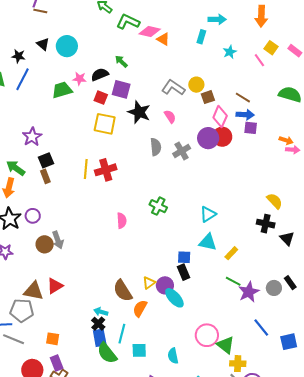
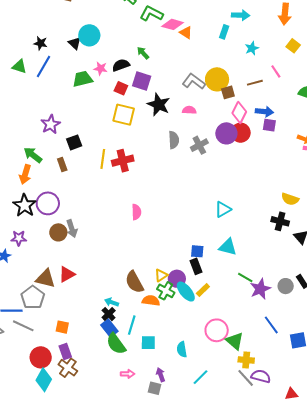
black triangle: (43, 44) -> (75, 43), moved
pink line: (259, 60) -> (276, 71), moved
yellow circle: (196, 85) -> (217, 79), size x1.5
brown line: (243, 98) -> (255, 83), moved, turned -49
pink semicircle: (170, 116) -> (189, 110), turned -56
black square: (46, 160) -> (74, 142), moved
yellow semicircle: (275, 201) -> (290, 199), turned 150
green cross: (158, 206) -> (166, 291), moved
purple circle: (33, 216) -> (48, 203), size x1.5
cyan triangle: (208, 242) -> (228, 247), moved
yellow rectangle: (231, 253) -> (203, 290), moved
orange semicircle: (140, 308) -> (151, 301), turned 66
gray pentagon: (22, 310) -> (33, 297), turned 30
blue rectangle: (100, 338) -> (109, 328), turned -30

